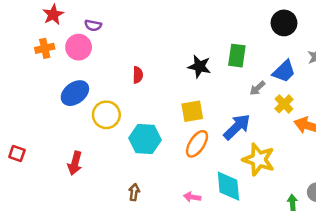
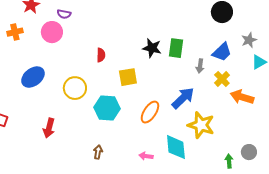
orange cross: (45, 48) -> (15, 32), moved
green rectangle: (237, 56) -> (176, 48), moved
gray arrow: (257, 88) -> (200, 66), turned -40
blue ellipse: (75, 93) -> (33, 77), moved
yellow square: (192, 111) -> (128, 77), moved

